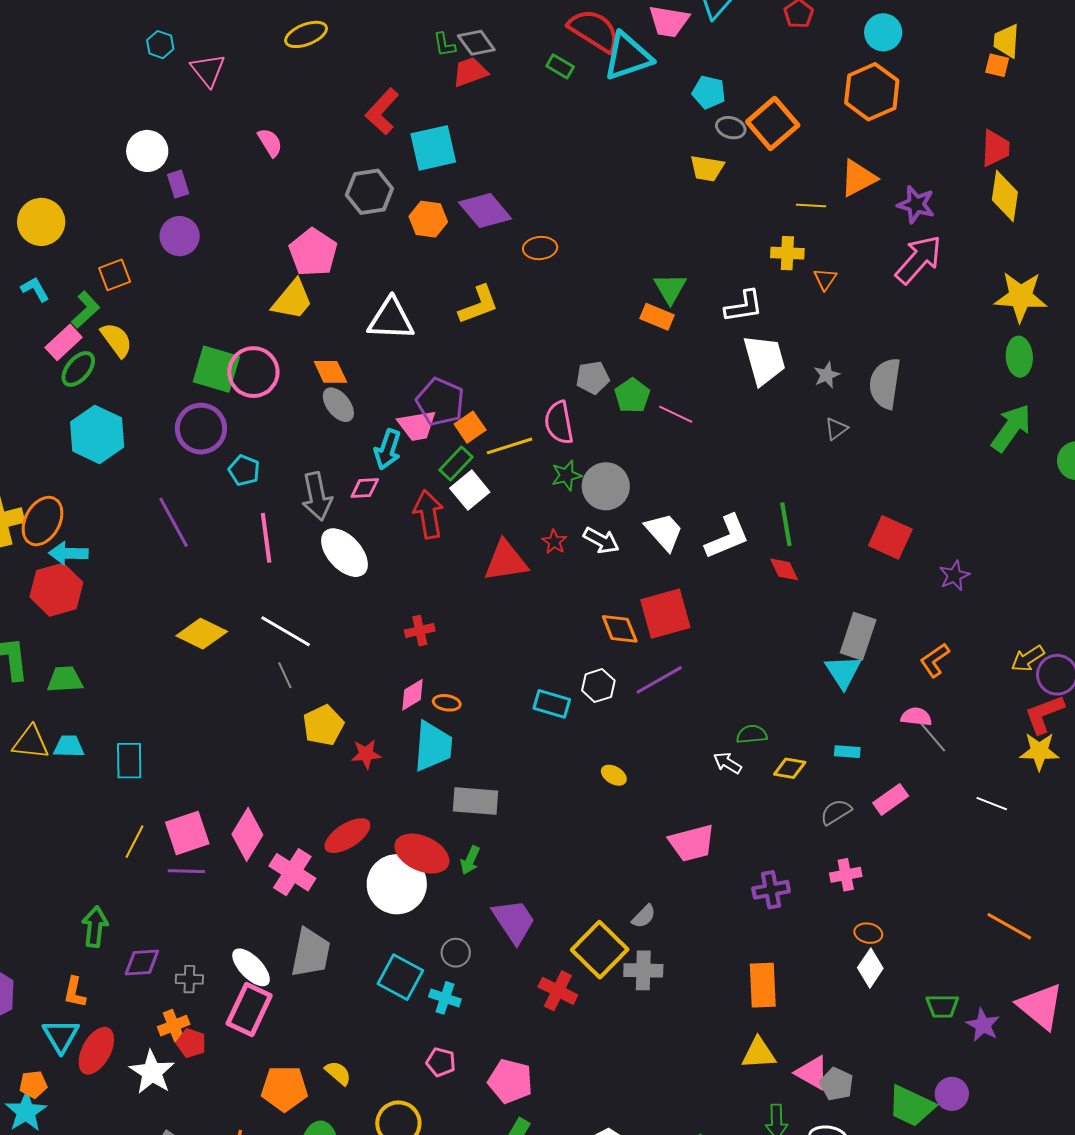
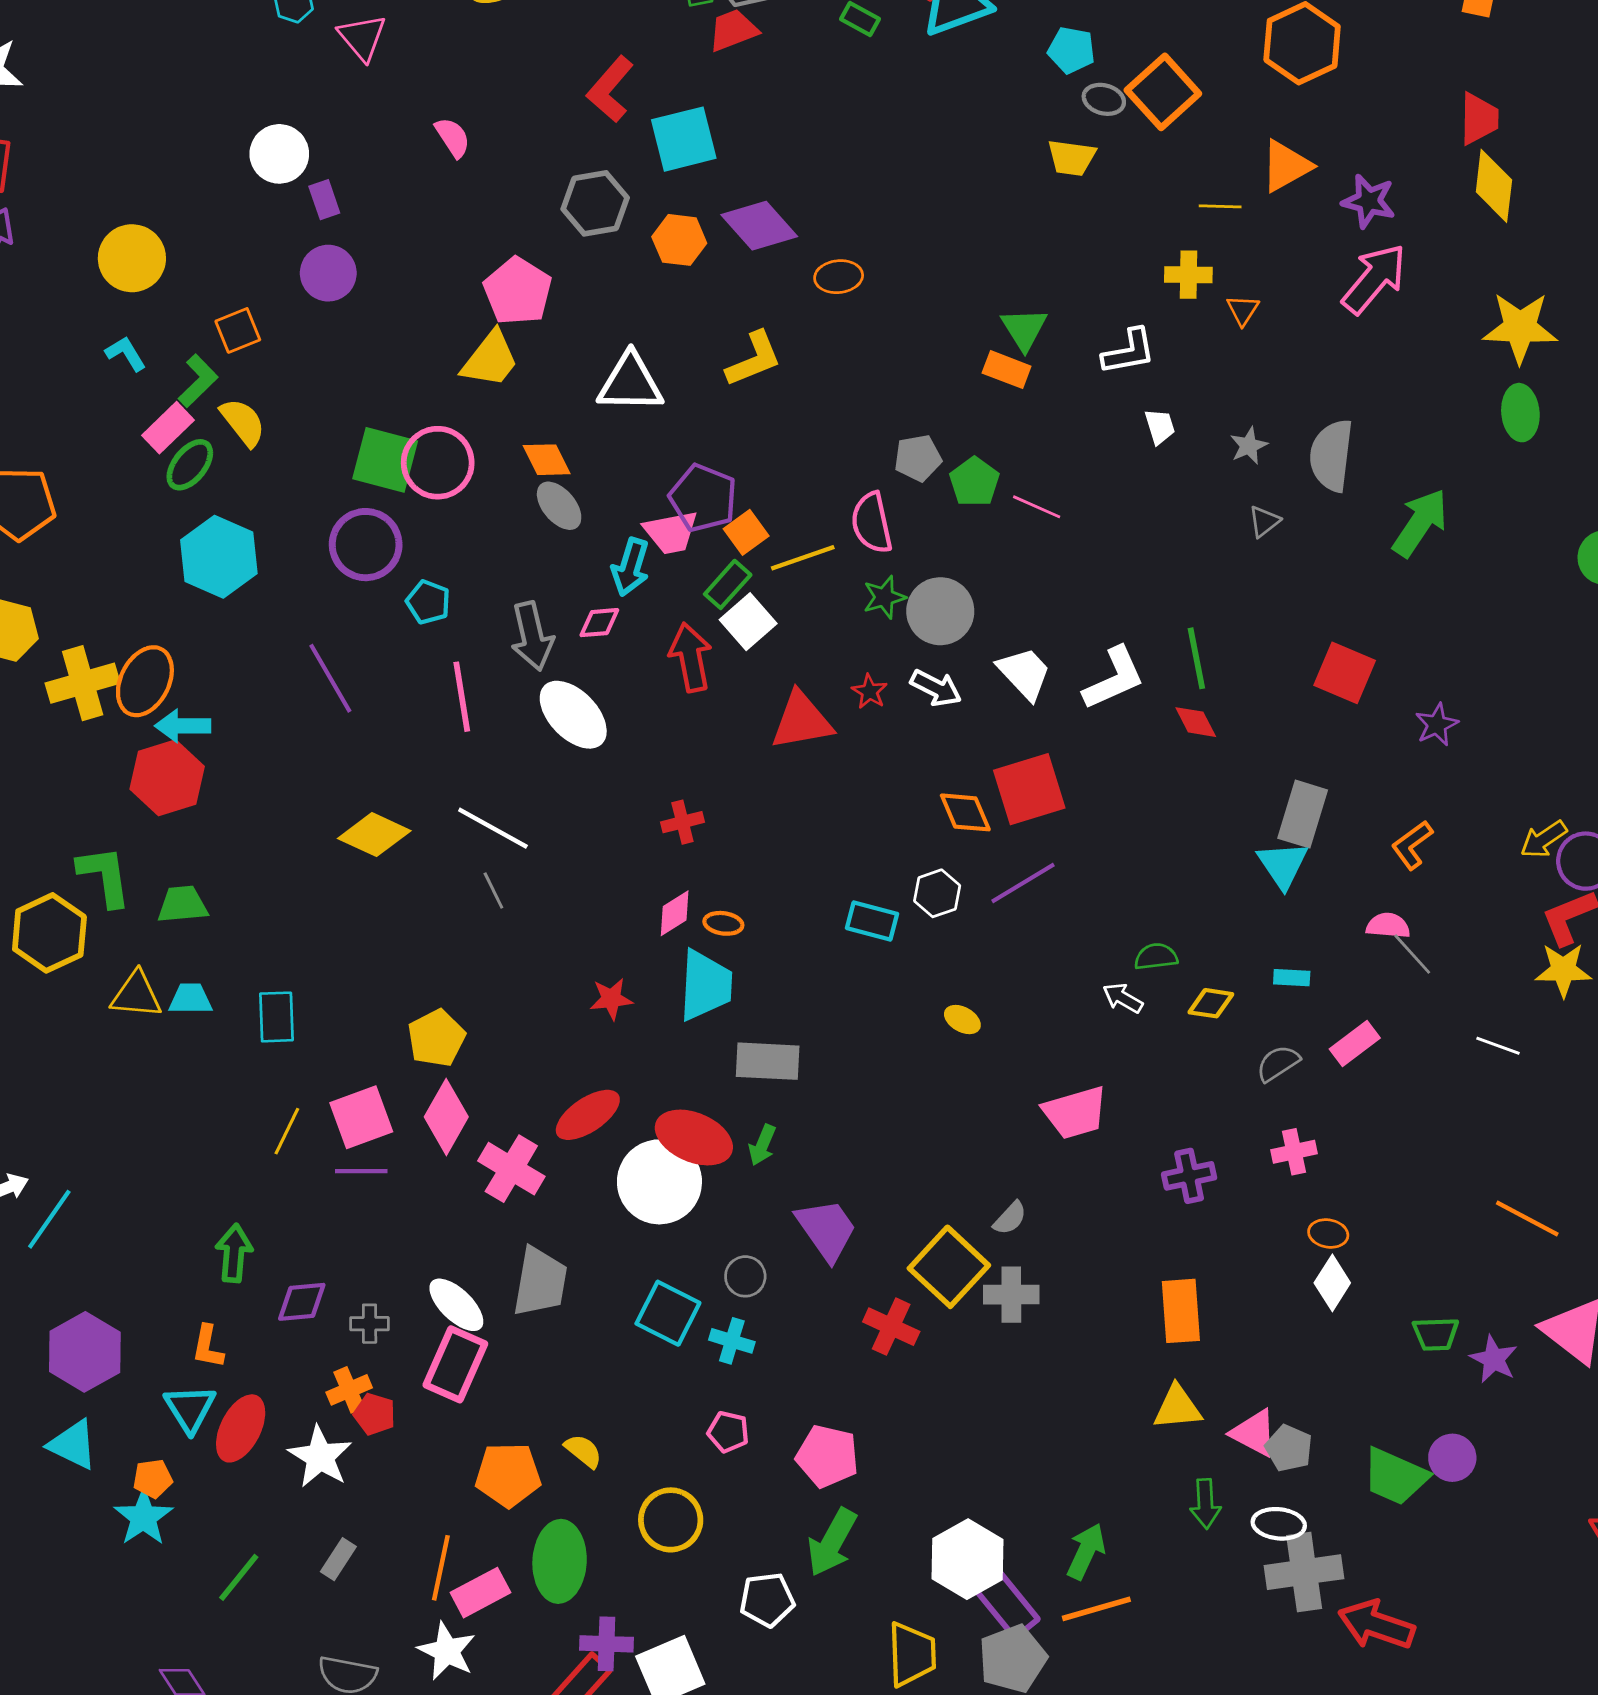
white trapezoid: (764, 360) -> (1160, 426), size x0.5
green arrow: (1011, 428) -> (1420, 523), moved
yellow pentagon: (323, 725) -> (436, 1038), moved

